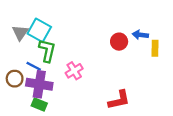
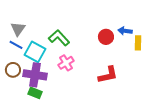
cyan square: (39, 30) -> (35, 52), moved
green L-shape: (47, 51) -> (59, 38), moved, turned -55
blue line: (34, 66) -> (16, 45), moved
red L-shape: (119, 100) -> (108, 75), moved

